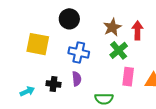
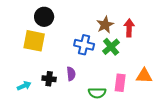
black circle: (69, 19) -> (44, 17), moved
blue cross: (79, 53) -> (84, 45), moved
pink rectangle: (128, 77) -> (120, 83), moved

